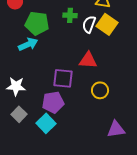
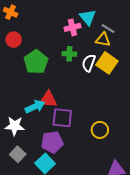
green pentagon: (37, 23) -> (36, 62), turned 30
cyan arrow: (28, 44) -> (35, 107), moved
red triangle: (88, 60) -> (48, 99), moved

